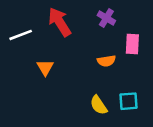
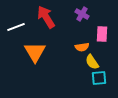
orange triangle: (45, 67) -> (35, 52), size x1.6
yellow semicircle: (99, 105) -> (92, 62), moved

